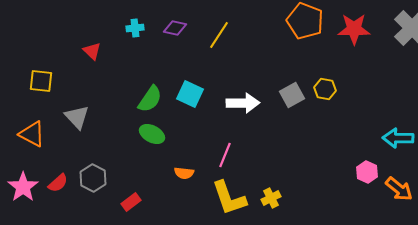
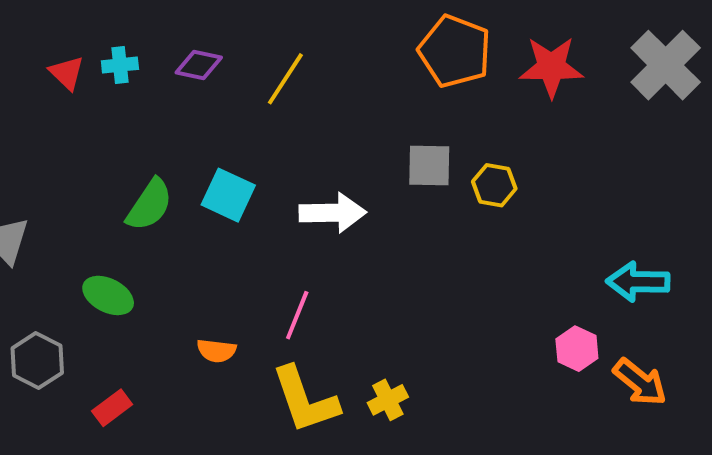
red triangle: (92, 51) -> (67, 73), moved
gray square: (292, 95) -> (429, 165), moved, turned 30
green ellipse: (152, 134) -> (108, 295), moved

